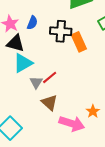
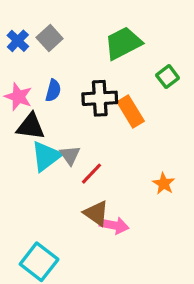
gray triangle: (36, 82) -> (70, 155), moved
orange star: (93, 111) -> (164, 184), moved
pink arrow: (72, 124) -> (114, 225), moved, size x0.7

